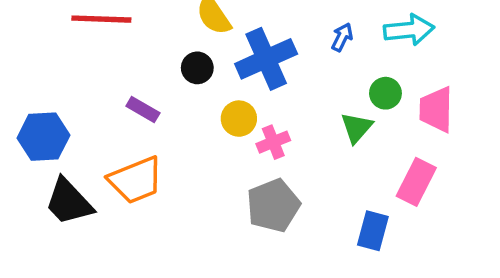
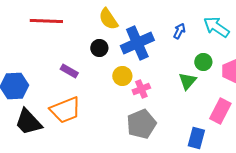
cyan arrow: (409, 30) -> (216, 27), turned -140

